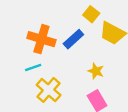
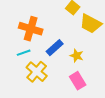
blue rectangle: (73, 39) -> (55, 48), moved

